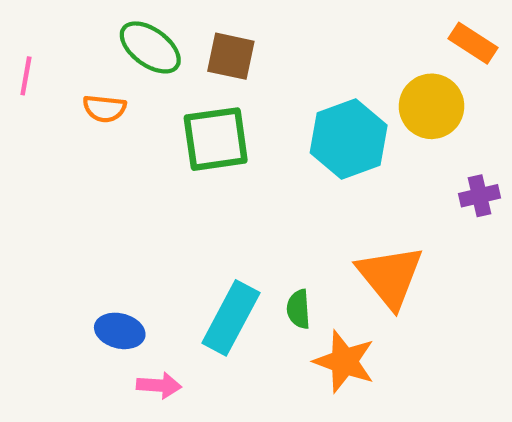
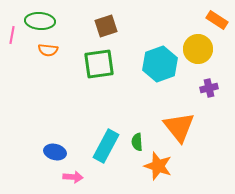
green ellipse: (150, 47) -> (40, 21), moved, turned -32
brown square: (231, 56) -> (106, 26), turned -30
purple cross: (479, 196) -> (209, 88), moved

